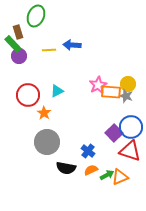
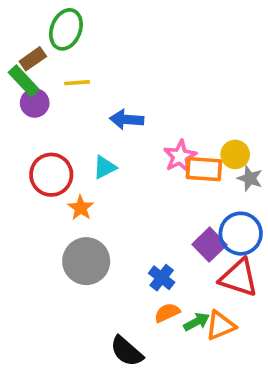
brown rectangle: (18, 32) -> (33, 59), turned 72
blue arrow: (72, 45) -> (127, 120), moved
yellow line: (49, 50) -> (77, 83), moved
gray star: (126, 96) -> (250, 178), moved
black semicircle: (66, 168) -> (127, 351), moved, turned 30

